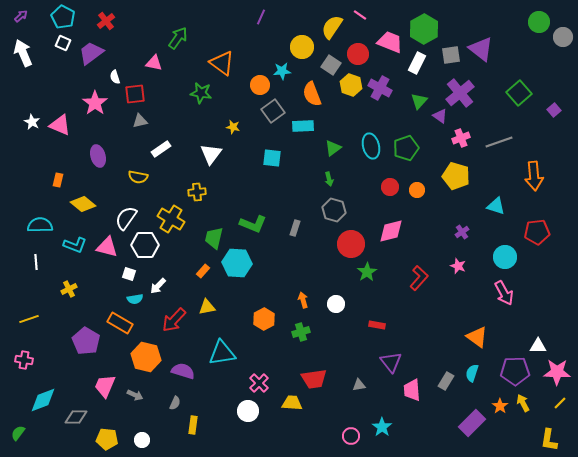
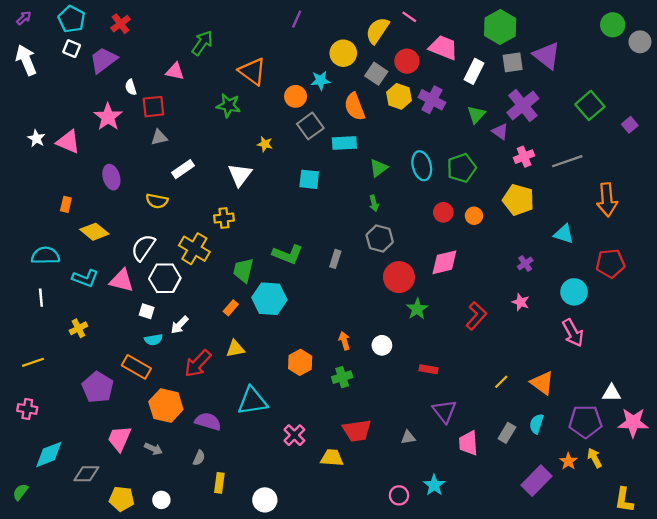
green hexagon: (424, 29) -> (500, 27), moved
yellow line: (560, 403) -> (501, 382), moved
white circle: (248, 411) -> (265, 500), moved

